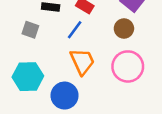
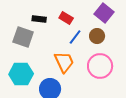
gray square: (30, 30) -> (23, 37), size x1.5
blue line: (75, 30) -> (75, 37), moved

